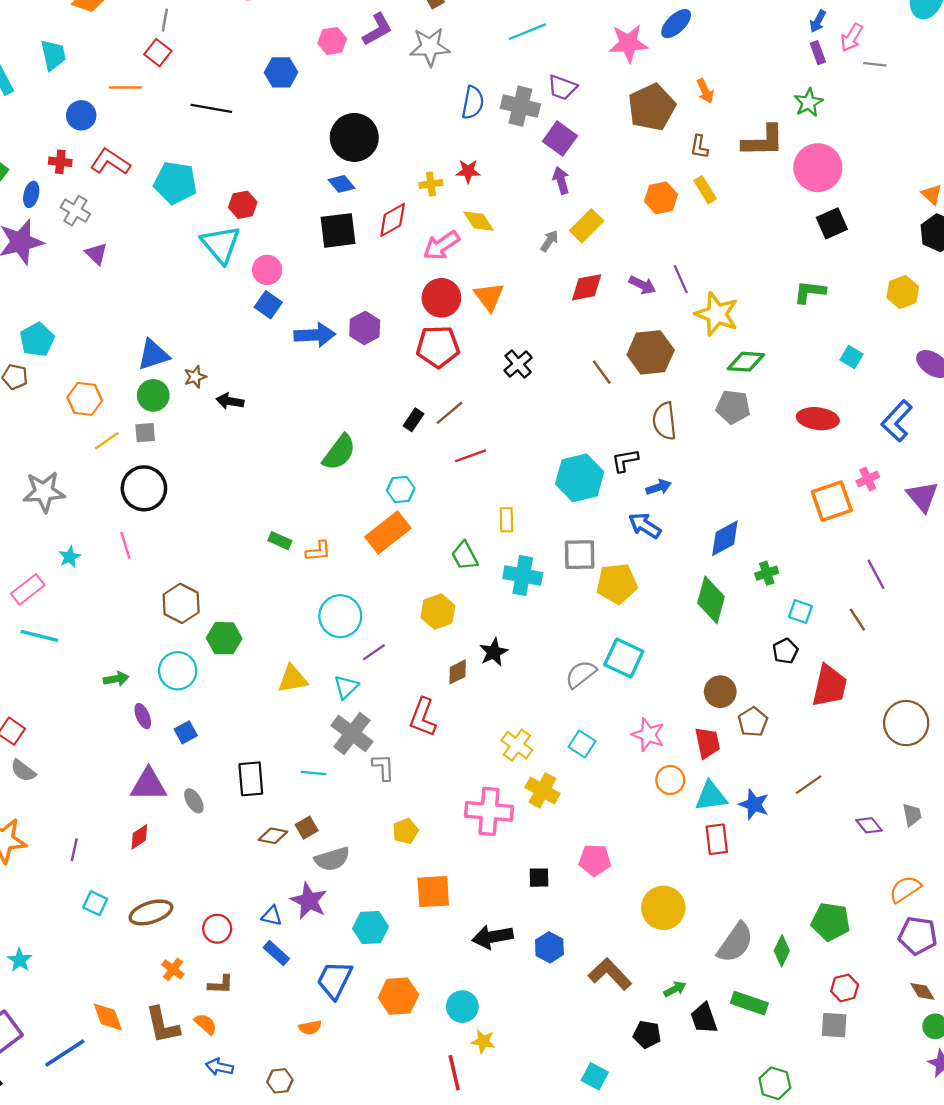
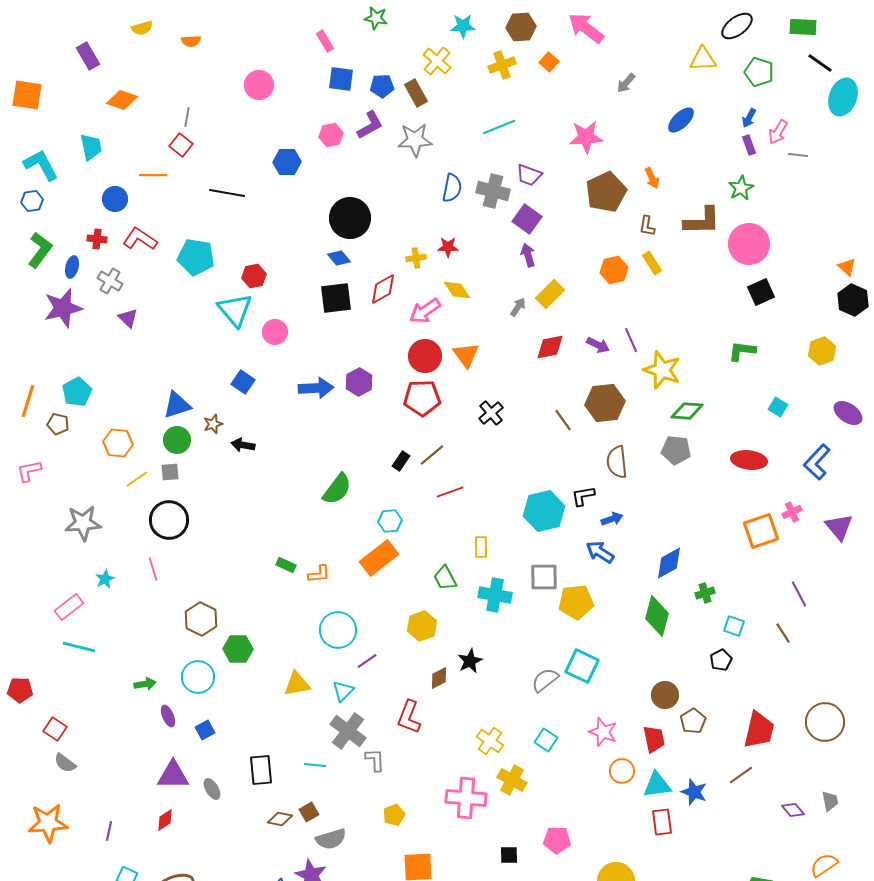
blue ellipse: (676, 24) -> (681, 120), moved
blue square: (268, 305) -> (243, 382), moved
red trapezoid: (829, 686) -> (759, 730), moved

